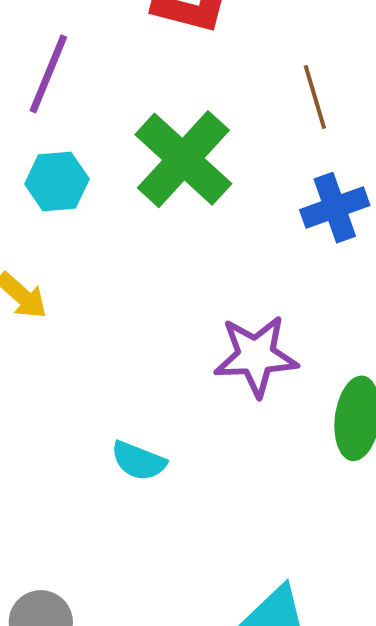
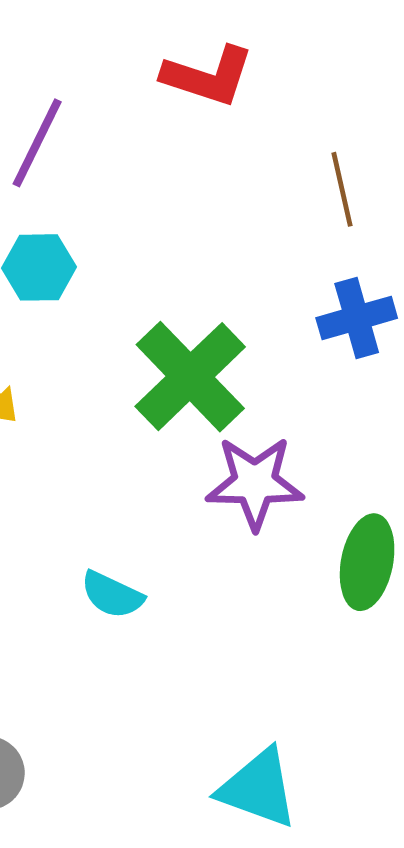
green cross: (183, 159) -> (190, 377), moved

